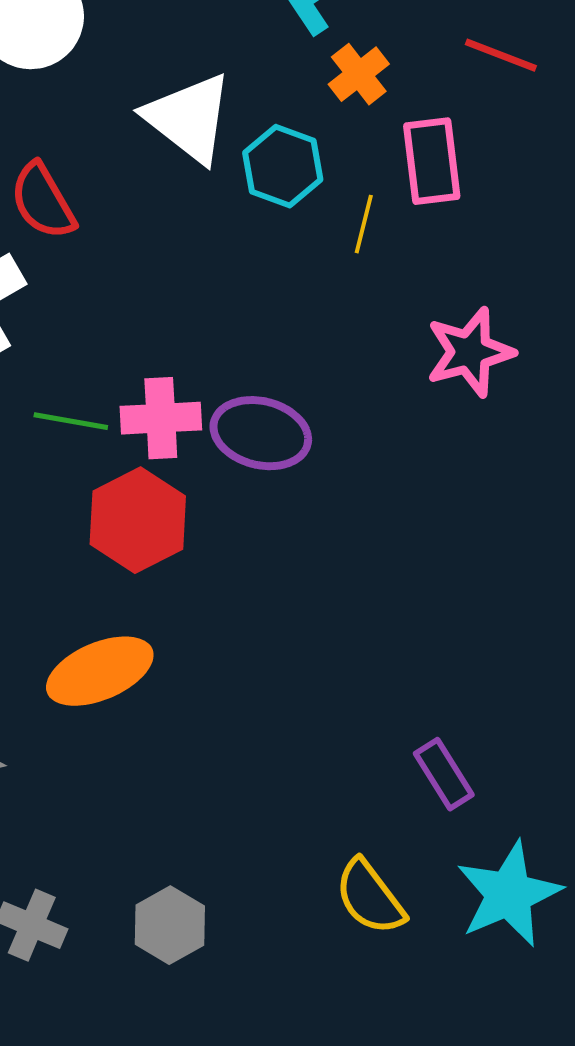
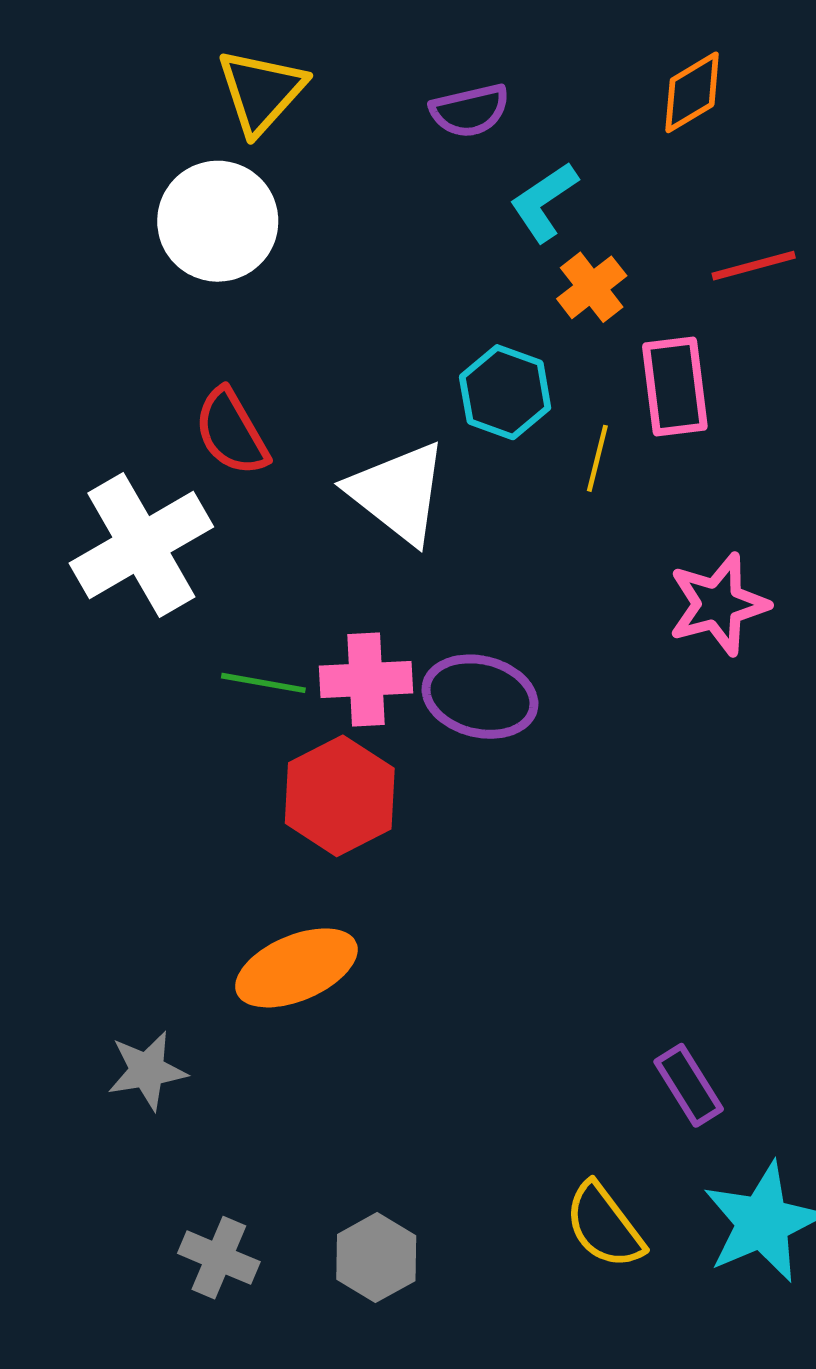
red line: (501, 55) -> (754, 266), turned -36
white triangle: (189, 118) -> (398, 493), moved

